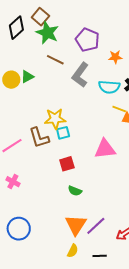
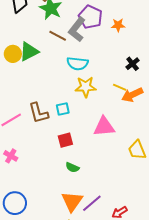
orange star: (115, 57) -> (118, 25), moved
gray L-shape: (80, 75) -> (77, 29), moved
green triangle: (27, 77) -> (29, 52), size x1.5
cyan semicircle: (109, 87) -> (78, 64), moved
yellow star: (55, 119) -> (86, 87), moved

